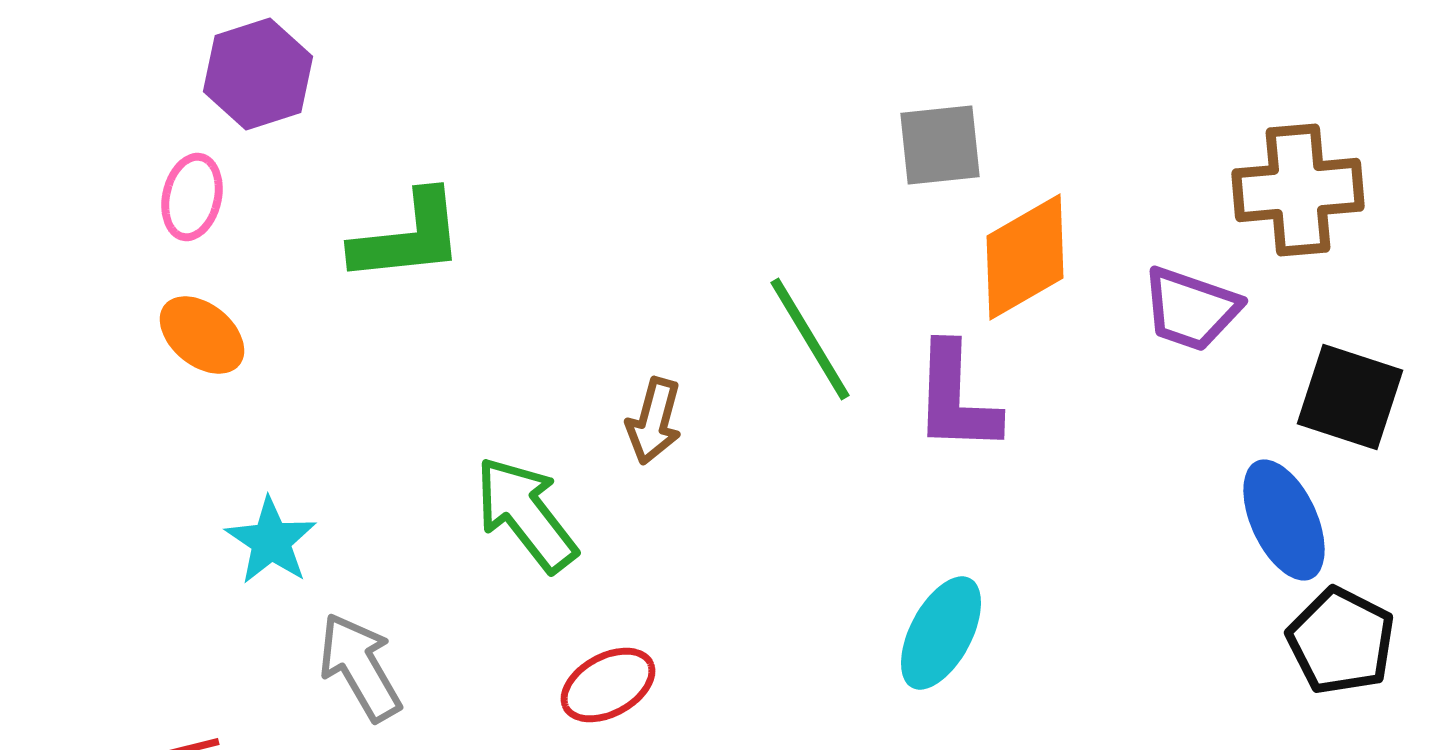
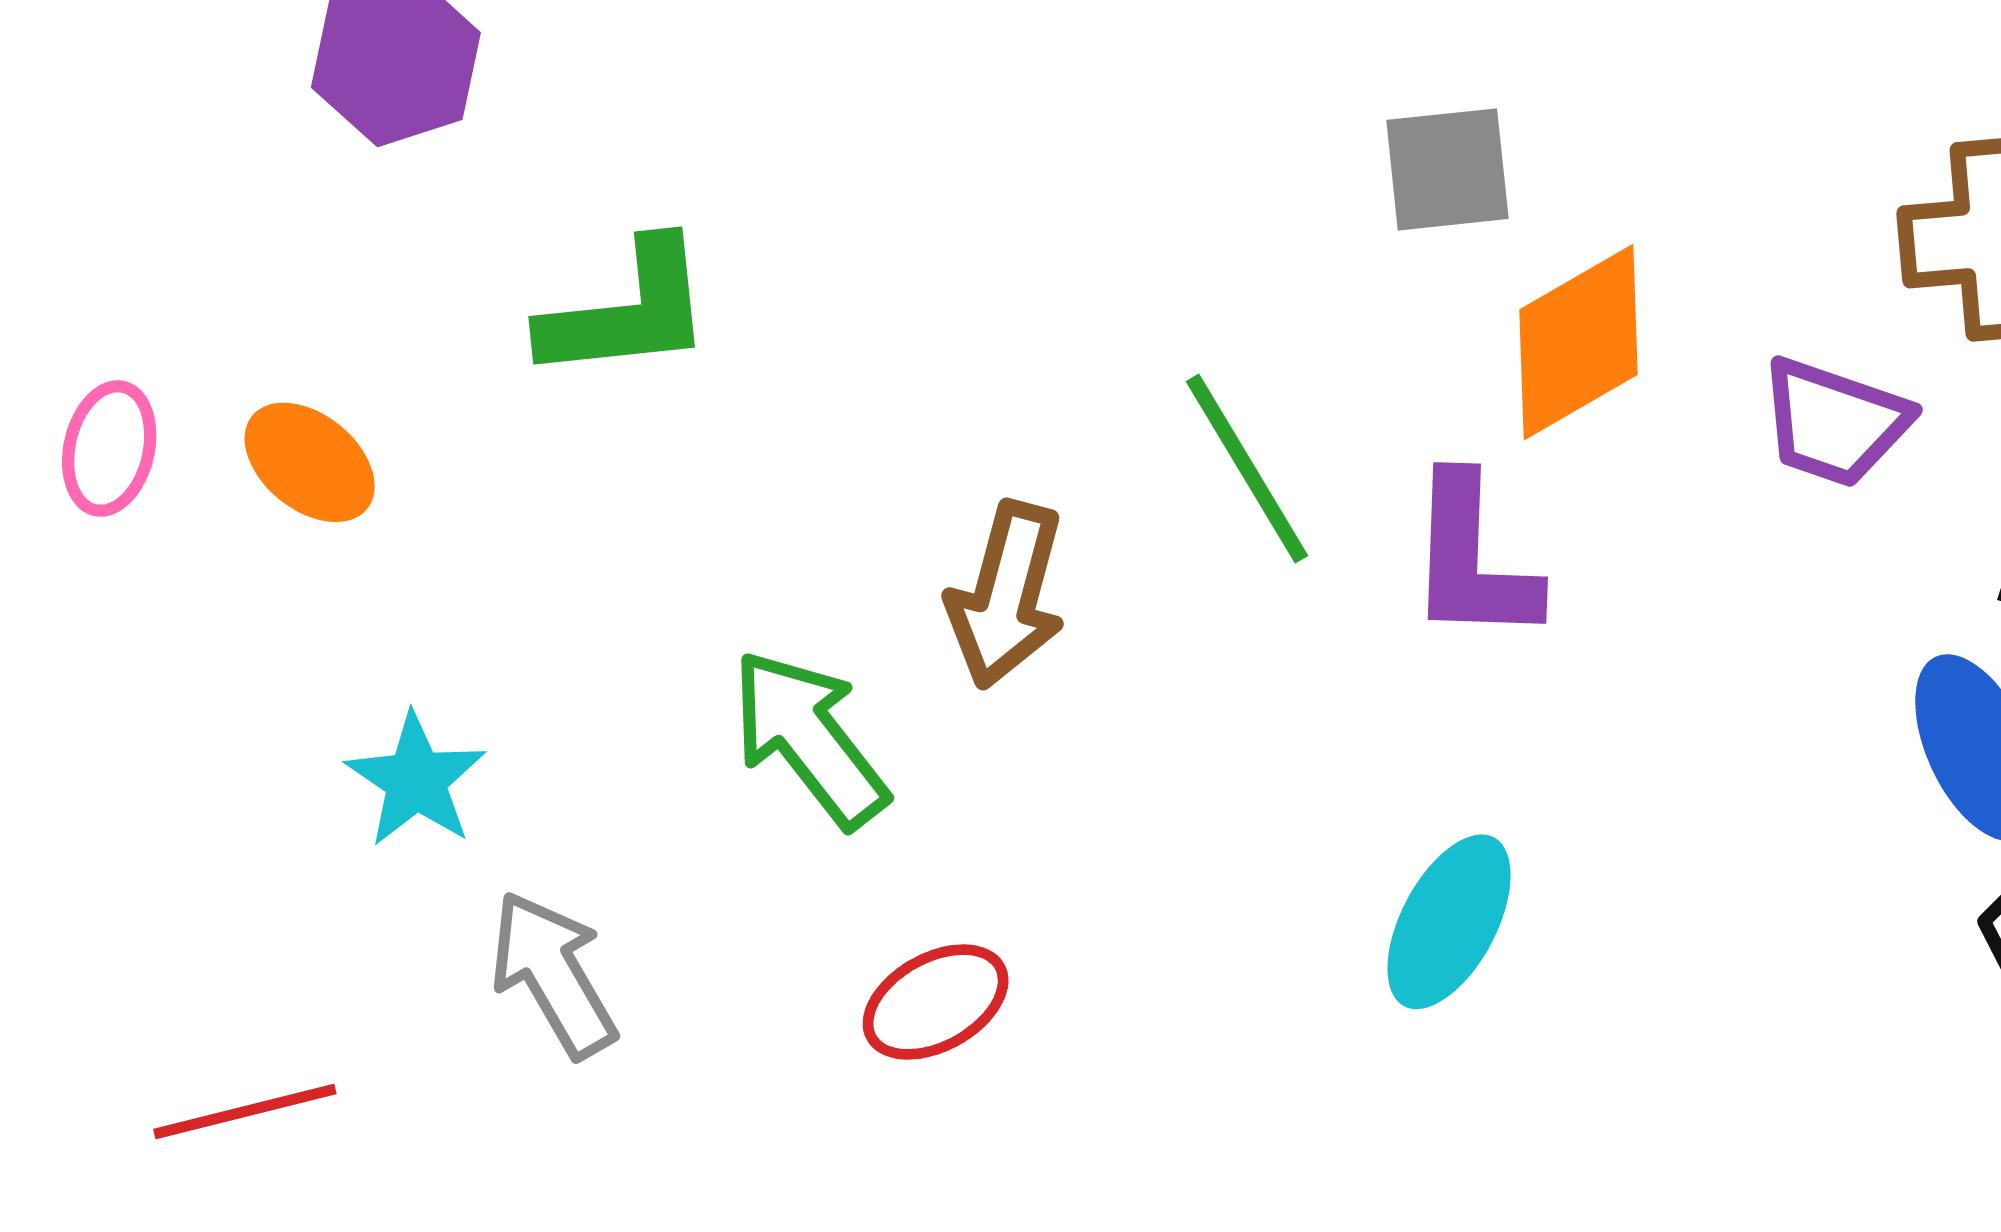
pink ellipse: (192, 197) -> (109, 448), moved
brown arrow: (654, 421) -> (1006, 595), size x1.4

